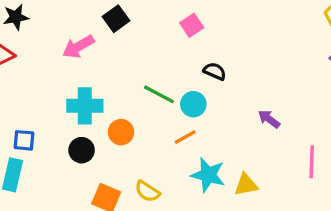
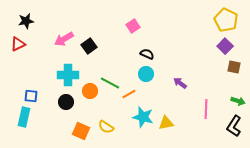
black square: (116, 19) -> (89, 46), moved
green line: (159, 94) -> (110, 83), moved
cyan circle: (193, 104) -> (146, 74), moved

